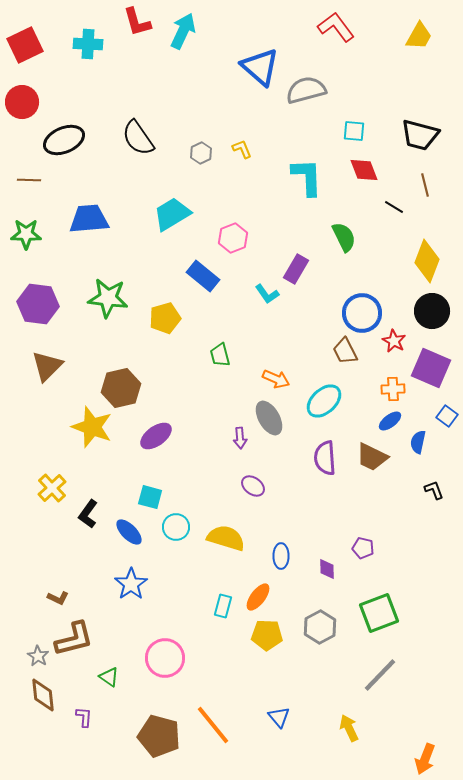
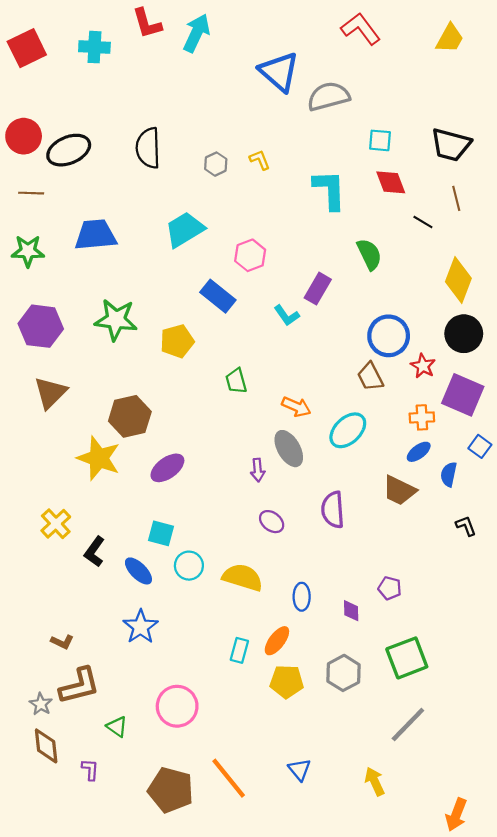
red circle: (22, 102) -> (24, 136), moved
black semicircle: (138, 138) -> (148, 148), turned 33
purple semicircle: (325, 458) -> (333, 510), moved

